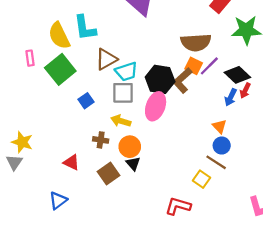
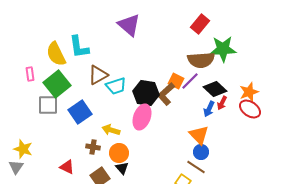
brown semicircle: (196, 42) -> (201, 60), moved
gray square: (123, 93) -> (48, 105), moved
blue square: (86, 101) -> (80, 112), size x1.6
orange triangle: (219, 126) -> (199, 135), size x1.5

